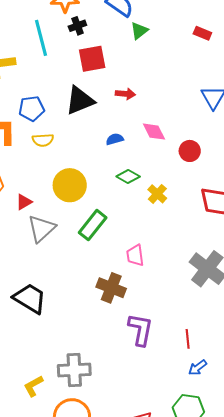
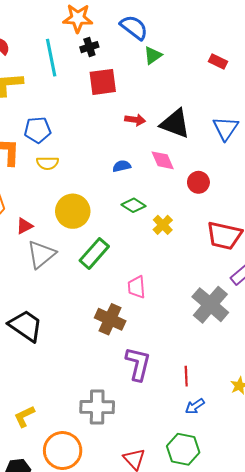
black triangle: (80, 100) -> (175, 124), moved, turned 40
gray cross: (74, 370) -> (97, 407), moved

